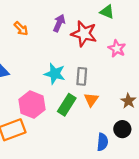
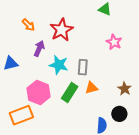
purple arrow: (59, 23) -> (39, 49), moved
red star: (84, 34) -> (62, 30), moved, turned 30
orange triangle: (91, 100) -> (91, 88), turned 40

